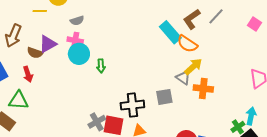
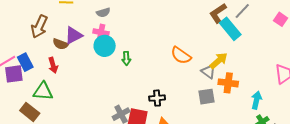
cyan rectangle: (170, 32) -> (230, 29), moved
orange semicircle: (187, 44) -> (181, 55), moved
gray square: (164, 97) -> (207, 97), moved
black cross: (132, 105) -> (157, 98), size x0.7
cyan arrow: (251, 116) -> (256, 100), moved

